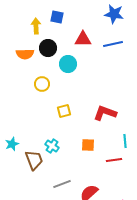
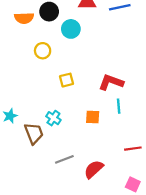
cyan line: (125, 141) -> (119, 106), moved
red line: (114, 160) -> (133, 149), moved

